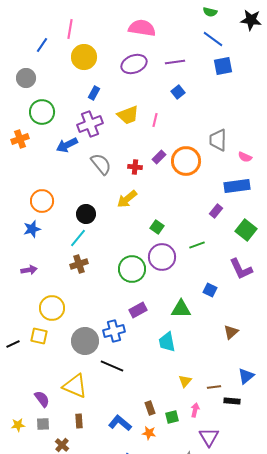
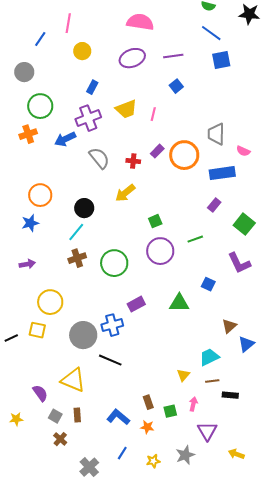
yellow circle: (84, 57) -> (82, 51), size x0.7
orange cross: (20, 139) -> (28, 134), moved
blue rectangle: (237, 186) -> (222, 173), moved
green square: (157, 227) -> (155, 221), turned 32
green circle: (132, 269) -> (114, 263), moved
cyan trapezoid: (167, 342) -> (209, 357), moved, turned 75
blue triangle: (246, 376) -> (246, 344), moved
gray square: (43, 424) -> (55, 416), moved, turned 32

